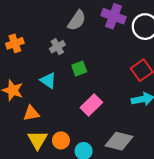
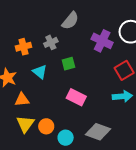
purple cross: (114, 16) -> (102, 41), moved
orange cross: (15, 43) -> (23, 47), moved
pink rectangle: (91, 105) -> (76, 97), turned 66

